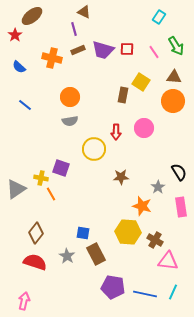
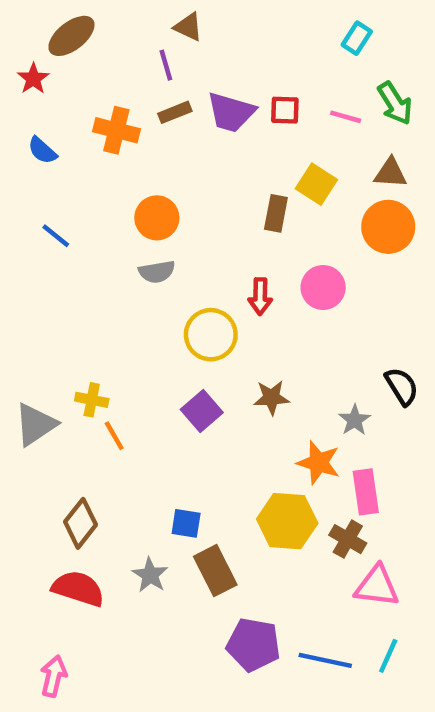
pink line: (154, 52) -> (346, 117), turned -40
purple square: (61, 168) -> (202, 411), moved, turned 30
pink rectangle: (181, 207) -> (366, 492), moved

